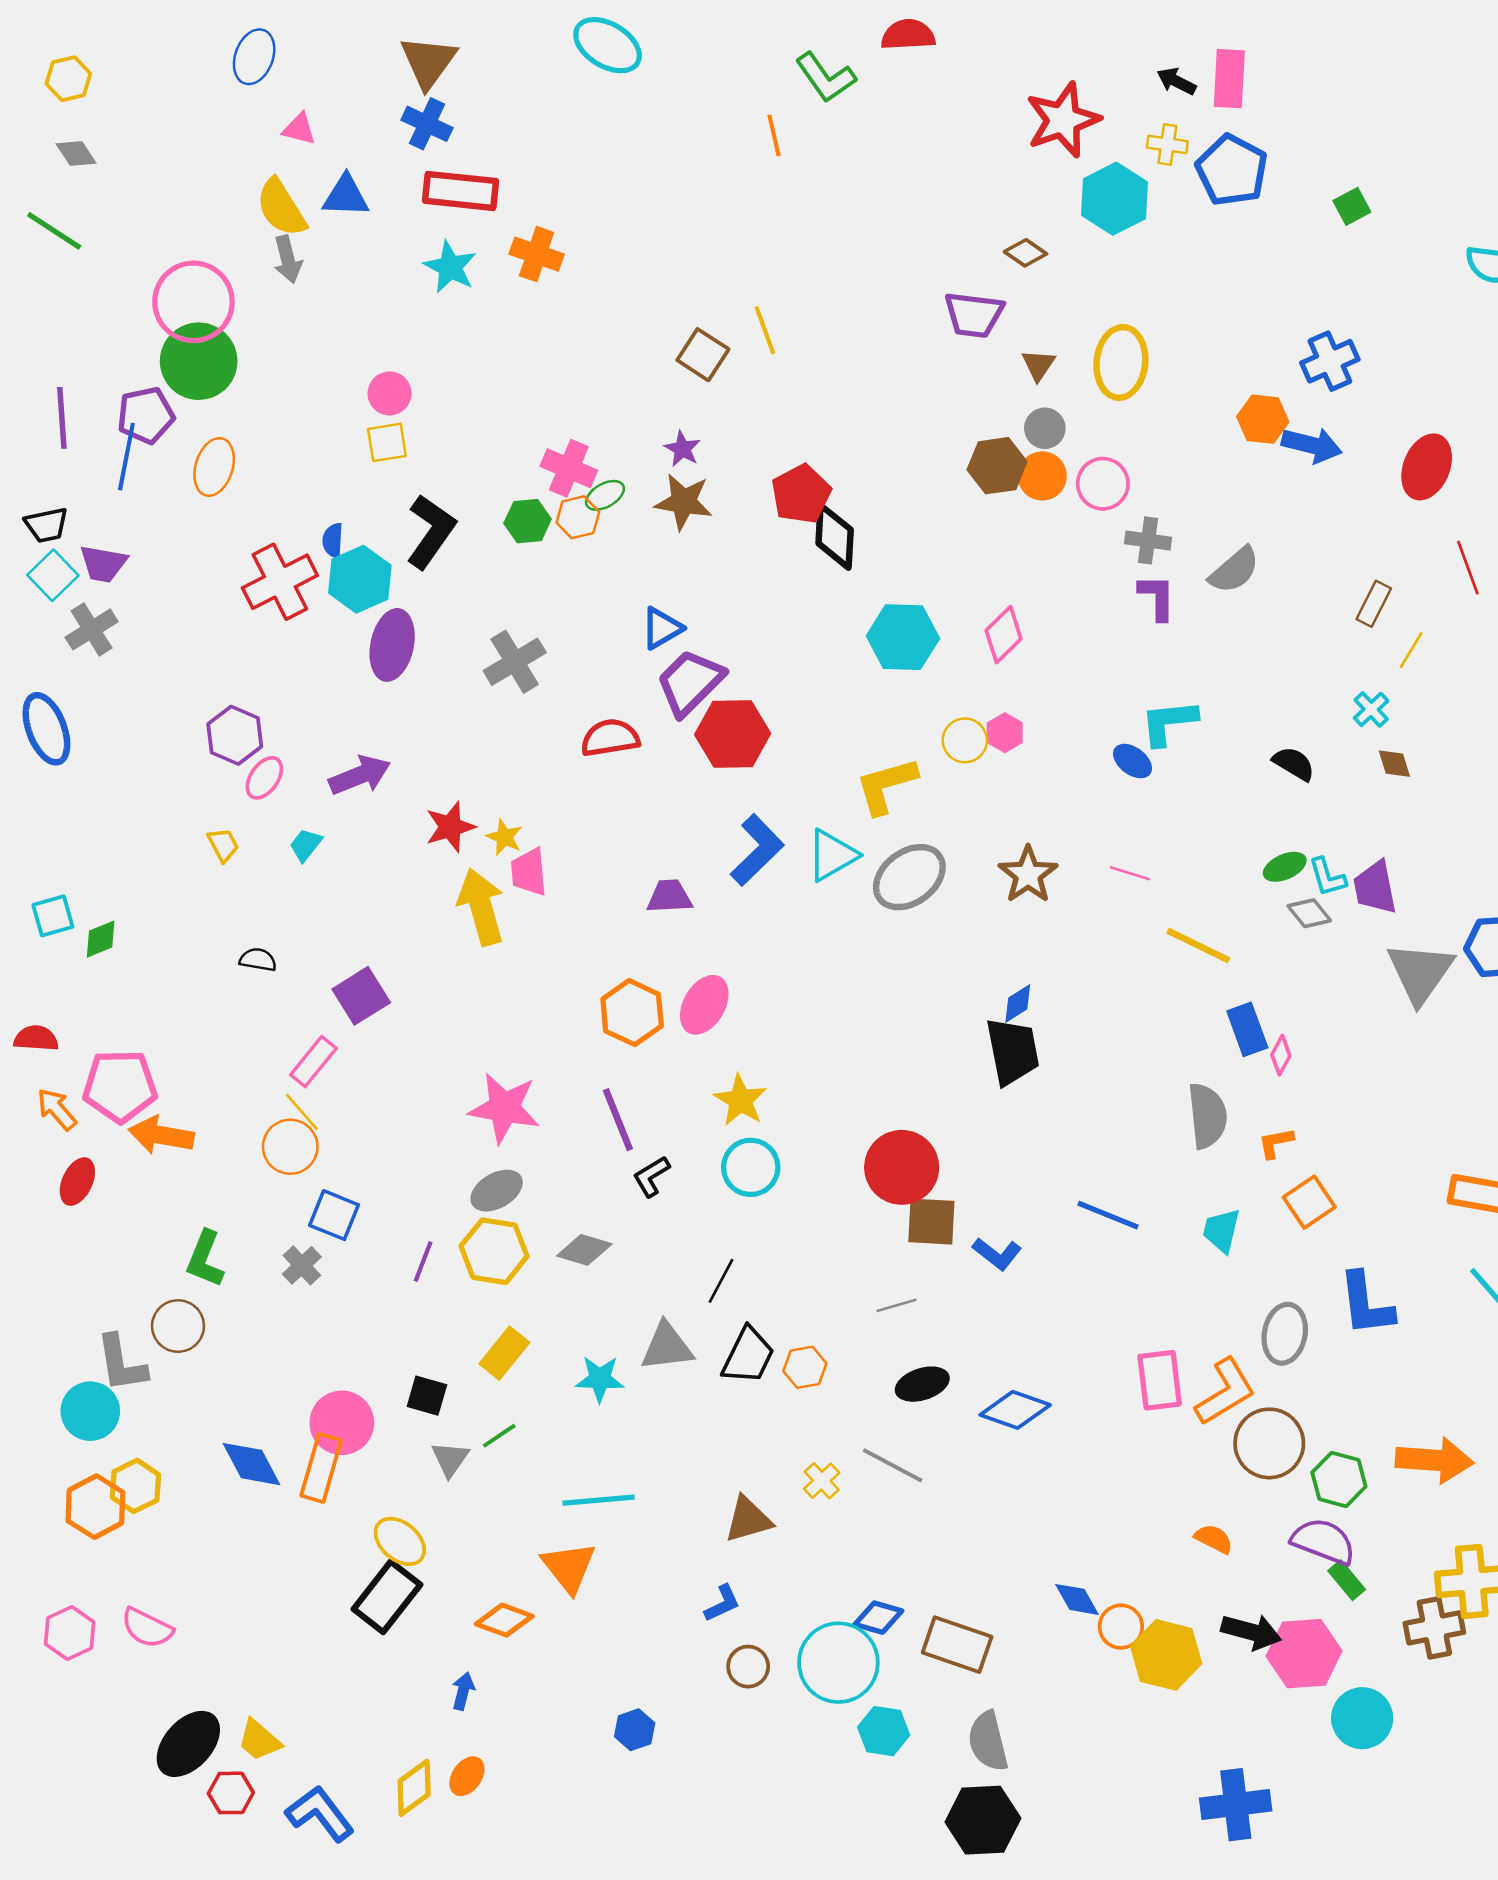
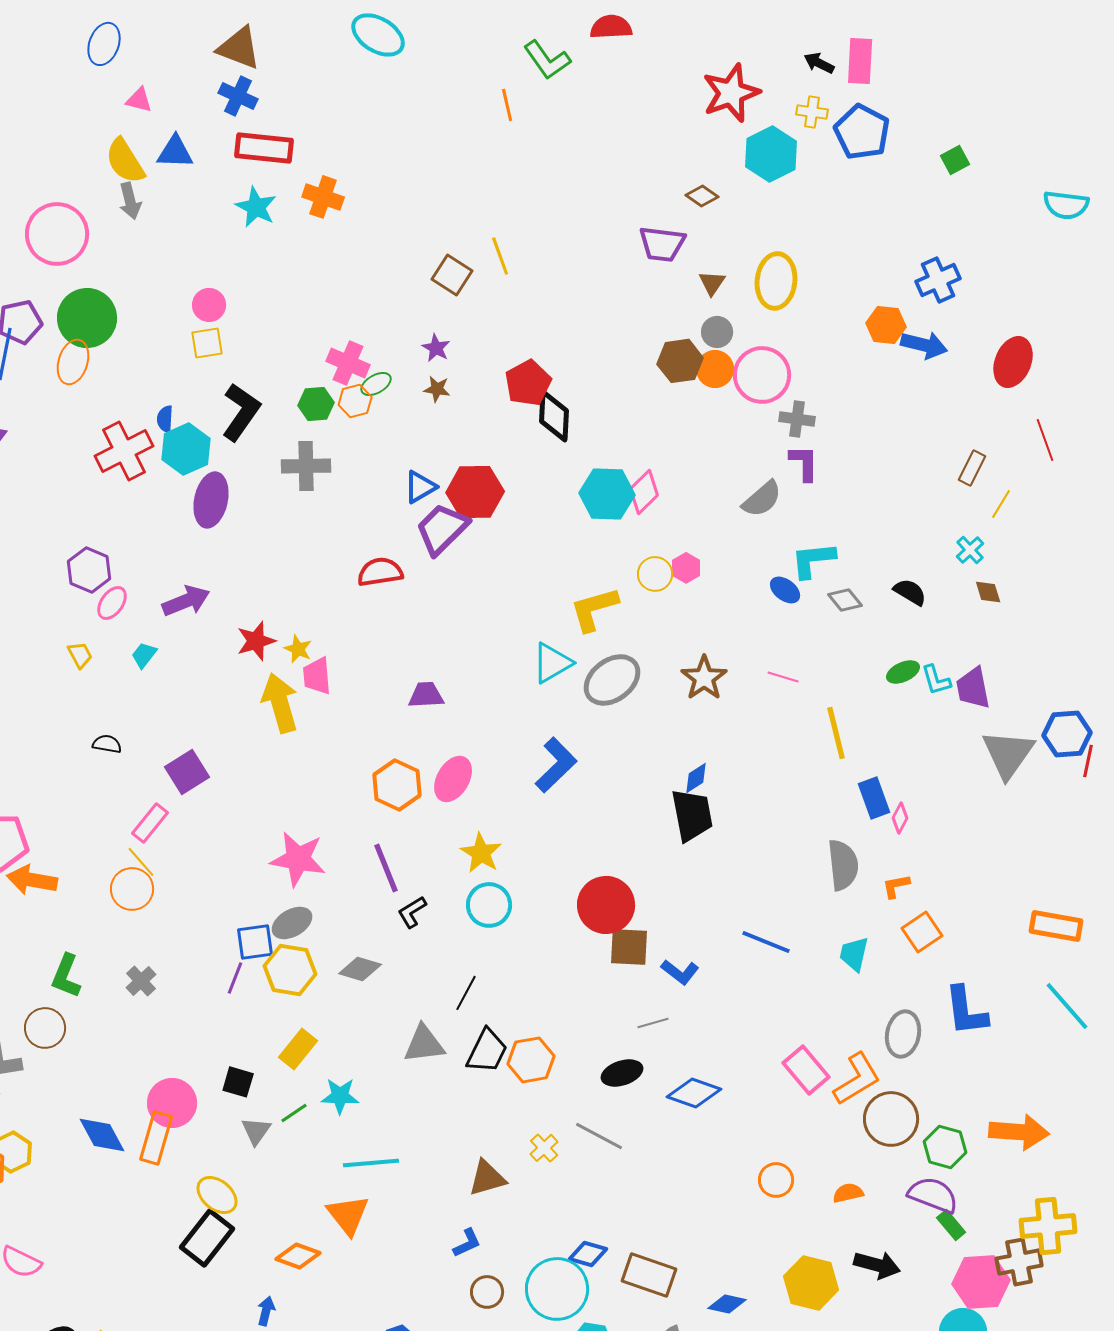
brown triangle: (428, 62) -> (239, 48), turned -45
green circle: (199, 361) -> (87, 318), moved
pink circle: (1103, 484) -> (762, 375), size x1.4
brown star: (684, 502) -> (437, 389), size x0.6
gray semicircle: (1234, 570) -> (762, 499), moved
pink diamond: (1004, 635) -> (644, 492), moved
gray cross: (515, 662) -> (306, 466), moved, turned 30
red hexagon: (733, 734) -> (475, 492), moved
blue L-shape: (757, 850) -> (556, 765), moved
gray diamond: (1309, 913) -> (845, 600), moved
yellow line: (1198, 945) -> (836, 733), turned 50
blue square: (334, 1215) -> (255, 942), moved, turned -30
gray line: (896, 1305) -> (653, 1023), moved
orange hexagon: (805, 1367) -> (531, 1060), size x1.4
cyan star: (600, 1379) -> (340, 1096), moved
pink rectangle: (1160, 1380) -> (806, 1070), turned -33
orange semicircle: (1214, 1539) -> (848, 1193), turned -40
blue diamond: (1077, 1599) -> (727, 1304), moved, turned -48
orange circle: (1121, 1627) -> (776, 1180), moved
pink hexagon: (1304, 1654) -> (981, 1282), moved

